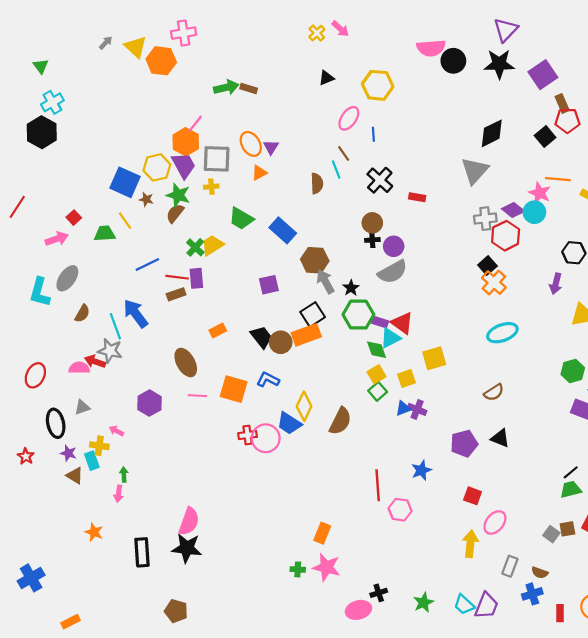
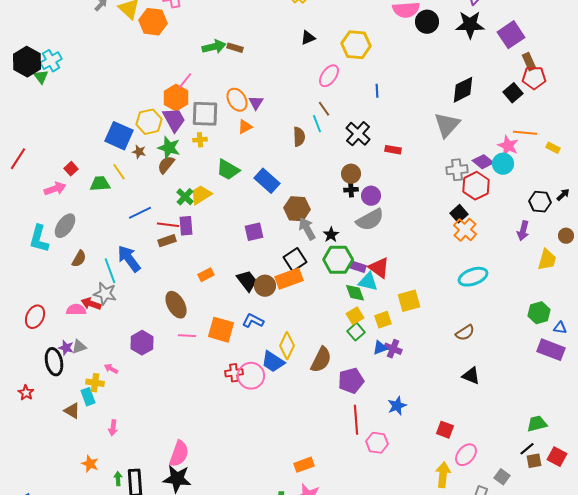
green triangle: (41, 66) -> (41, 77), moved
black hexagon: (42, 132) -> (27, 62), moved
blue line: (373, 134) -> (377, 91), moved
cyan triangle: (390, 338) -> (368, 282), turned 40
purple pentagon: (464, 444) -> (351, 381), moved
purple star: (68, 453) -> (66, 348), moved
black line: (571, 472) -> (527, 449), moved
green arrow: (124, 474) -> (118, 479), moved
orange rectangle: (322, 533) -> (304, 465), turned 48
gray square: (551, 534) -> (502, 477), moved

